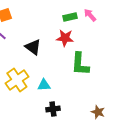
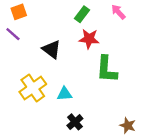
green rectangle: (70, 17) -> (82, 14), moved, turned -40
black cross: (53, 109) -> (75, 122), turned -32

